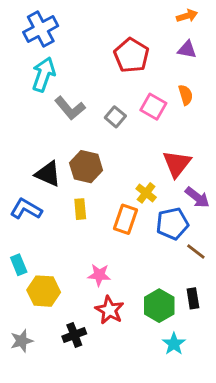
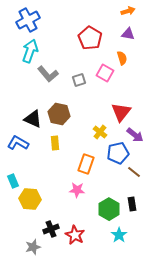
orange semicircle: (186, 95) -> (122, 58), moved
gray square: (115, 117) -> (79, 80), turned 32
orange rectangle: (126, 219) -> (86, 164), moved
pink star: (99, 275) -> (77, 190), moved
red star: (109, 310) -> (75, 235), moved
gray star: (22, 341) -> (33, 247), moved

